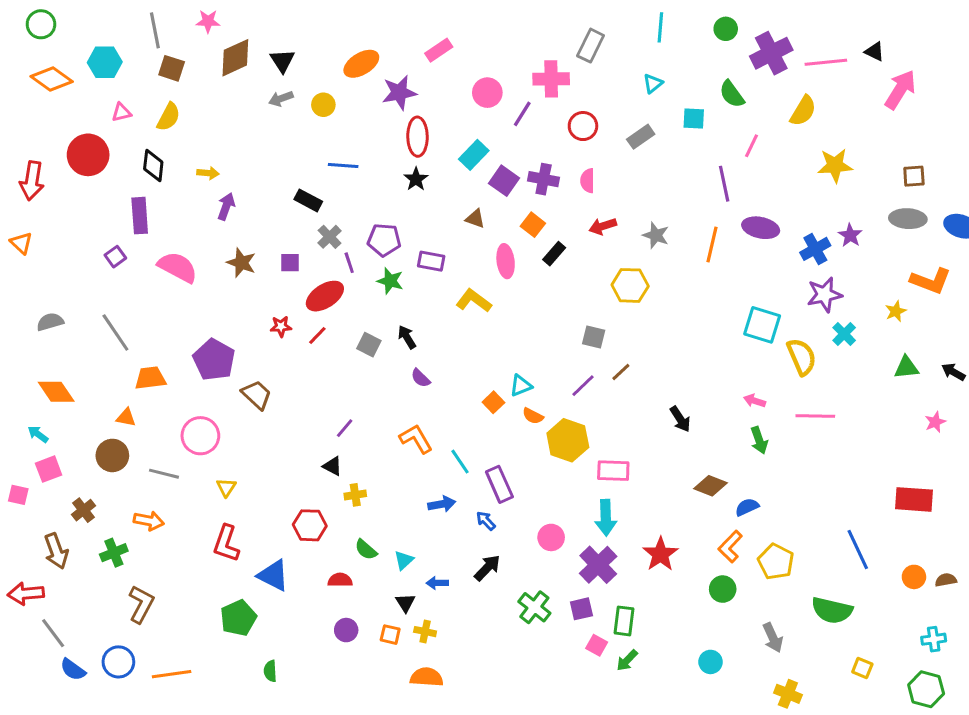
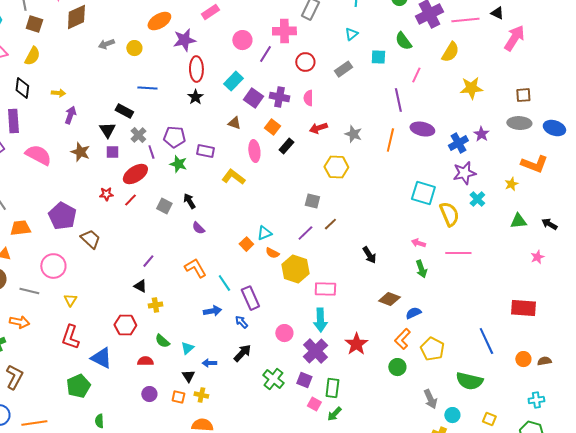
black triangle: (282, 61) -> (107, 130), moved
purple square: (581, 609) -> (304, 380), turned 35
cyan circle: (711, 662) -> (452, 415), moved

